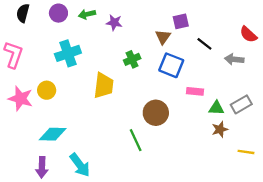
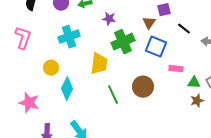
purple star: (114, 23) -> (109, 19), moved
green cross: (132, 59) -> (123, 42), size x1.6
pink star: (21, 99) -> (29, 103), moved
cyan diamond: (53, 134) -> (67, 89), moved, turned -65
green line: (136, 140) -> (113, 95), moved

